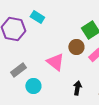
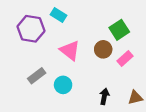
pink triangle: (55, 62) -> (70, 50), moved
cyan circle: (33, 86) -> (63, 85), moved

